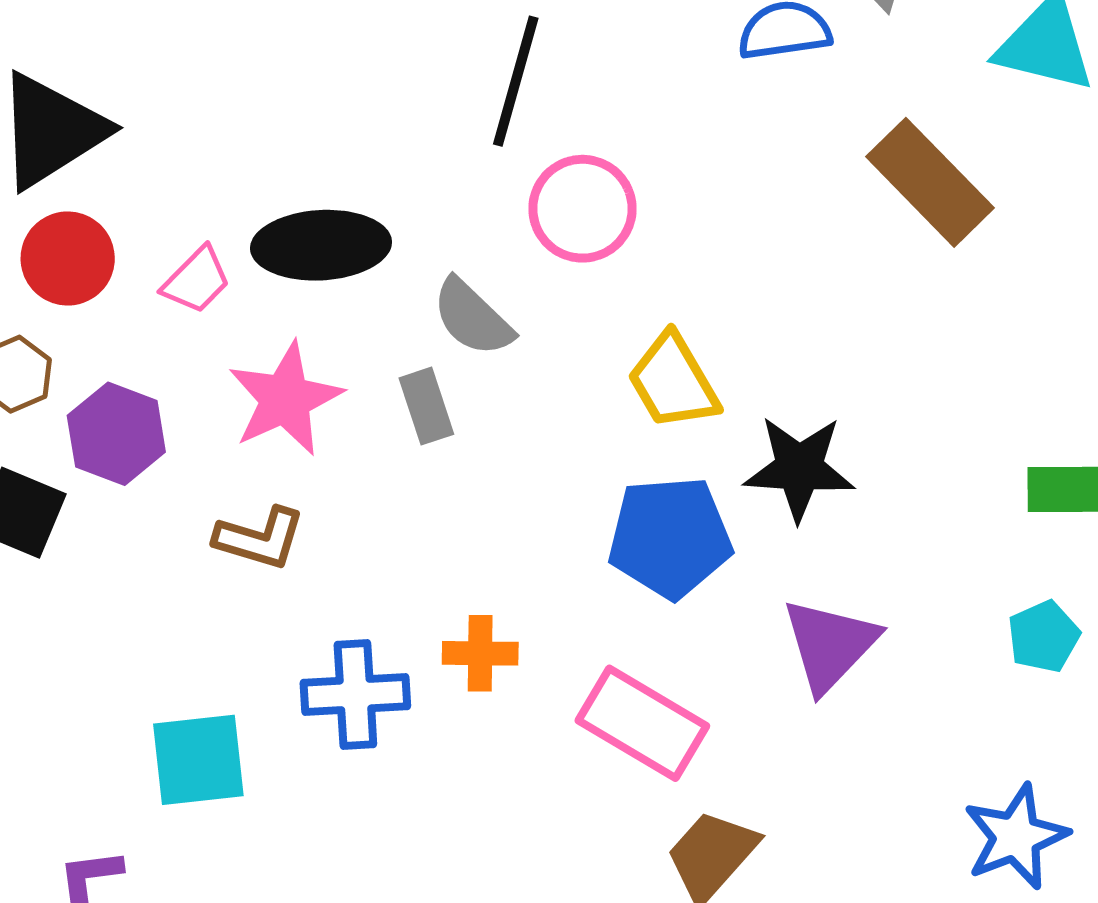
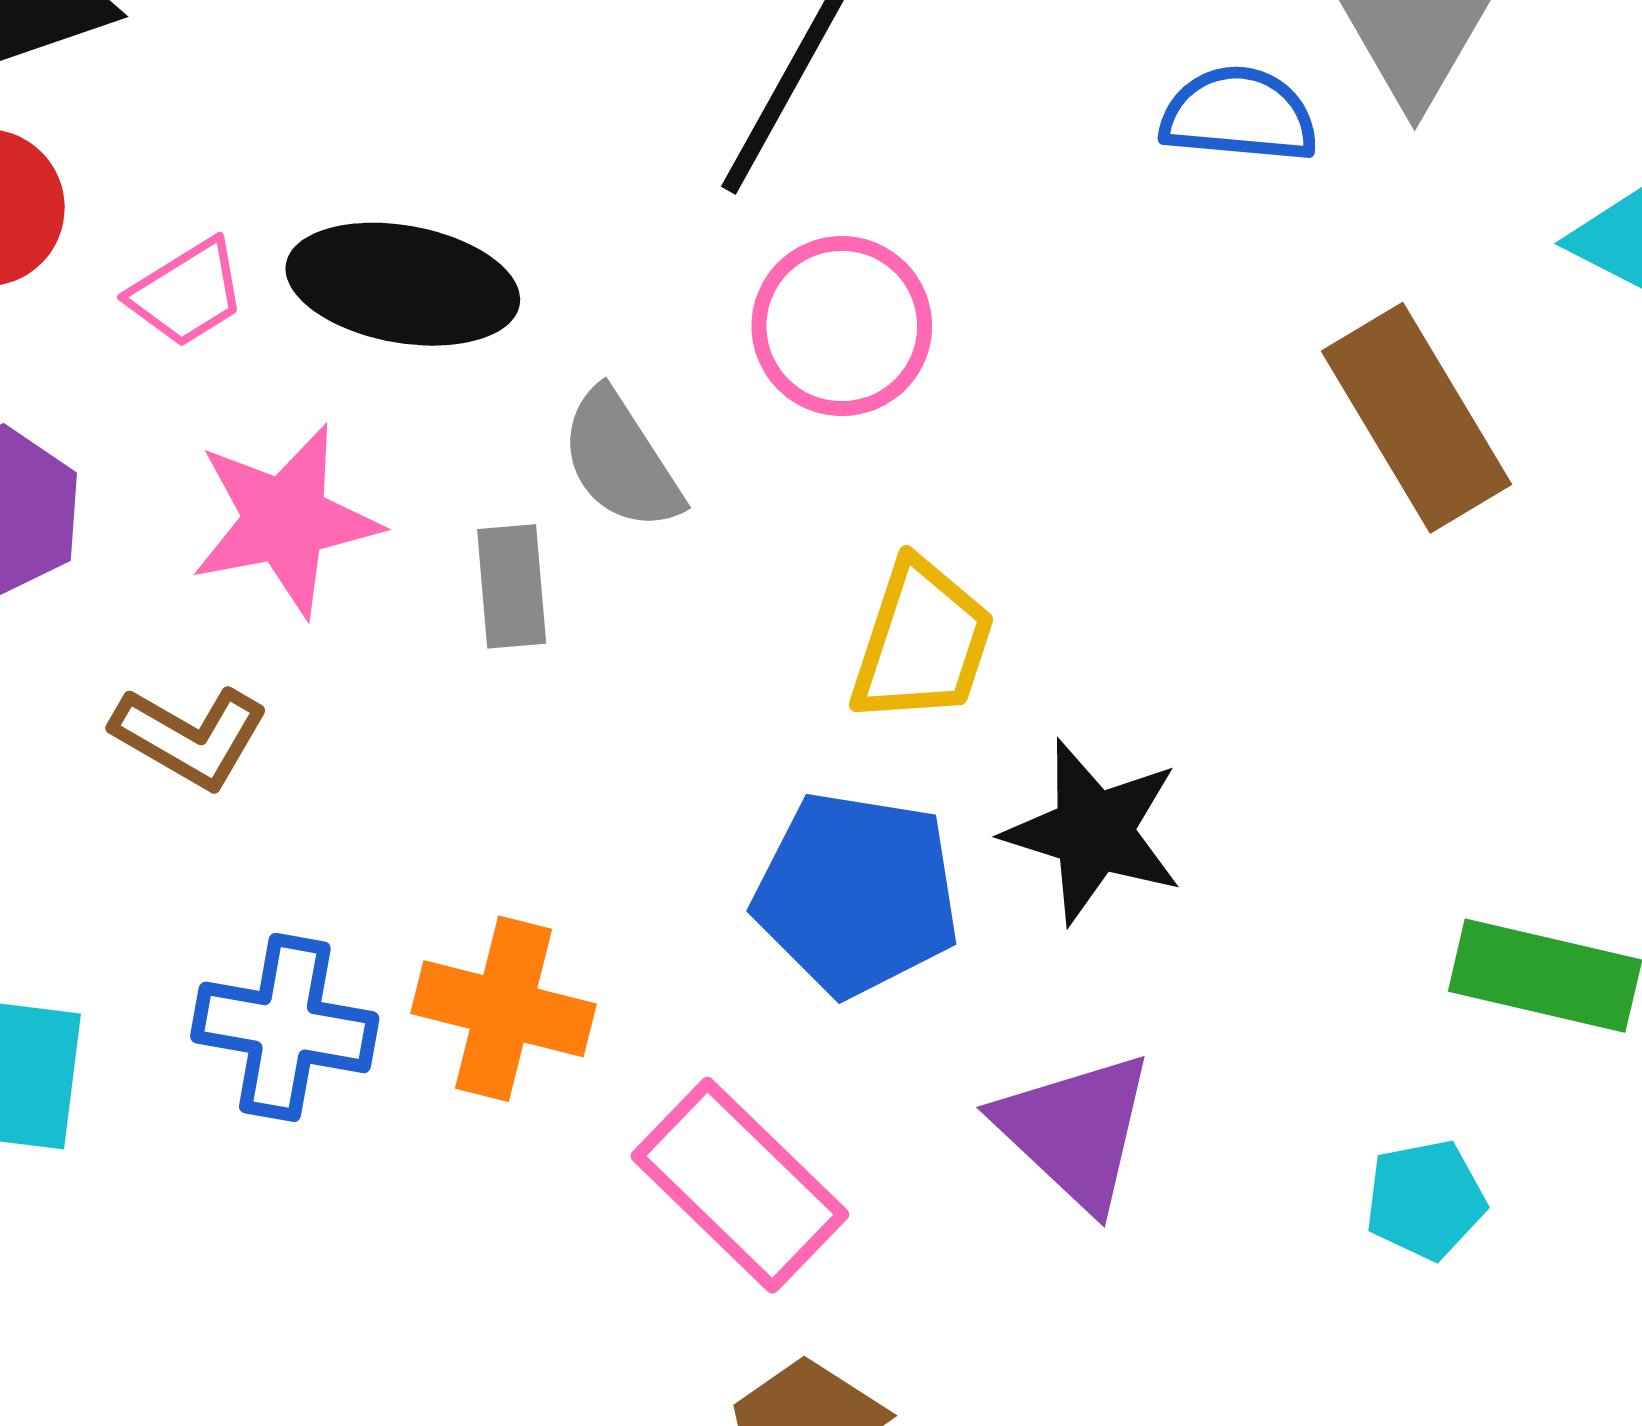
yellow trapezoid: (673, 382) -> (922, 642), turned -145
purple triangle: (830, 645) -> (1075, 1130), turned -44
orange cross: (480, 653) -> (503, 1009), size x1.4

